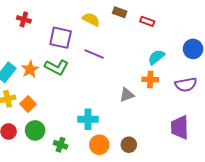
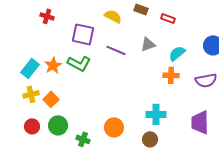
gray triangle: (127, 95) -> (148, 44), moved
cyan cross: (88, 119) -> (156, 114), moved
orange circle: (99, 145) -> (114, 127), moved

